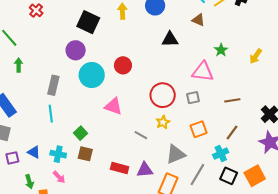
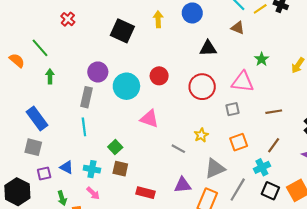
purple circle: (76, 50) -> (98, 72), moved
red circle: (163, 95) -> (202, 87), moved
red rectangle: (120, 168) -> (146, 193), moved

